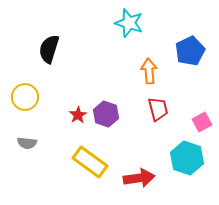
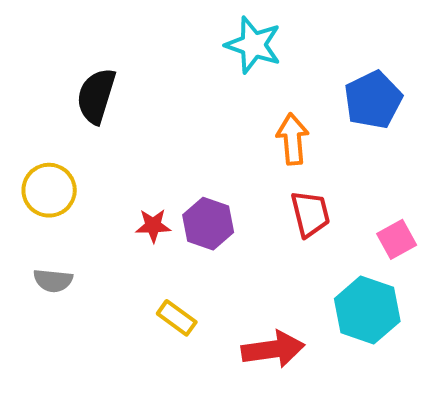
red star: (78, 115) -> (153, 226), turned 30
yellow rectangle: (90, 162) -> (177, 318), size x0.6

